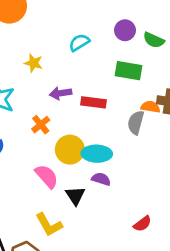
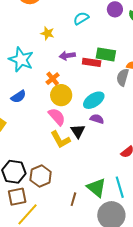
green rectangle: (129, 71) -> (106, 54), moved
yellow circle: (70, 150) -> (61, 95), moved
cyan ellipse: (97, 154) -> (94, 100), turned -35
yellow L-shape: (49, 225) -> (60, 140), moved

